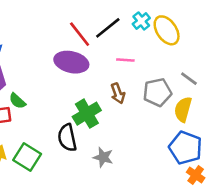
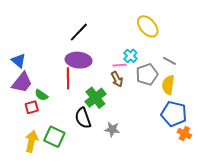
cyan cross: (141, 21) -> (130, 56), moved
black line: (108, 28) -> (79, 32), moved
red line: (80, 34) -> (68, 78), moved, turned 45
pink line: (125, 60) -> (120, 65), moved

